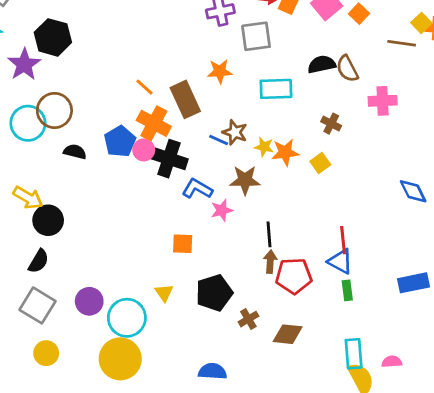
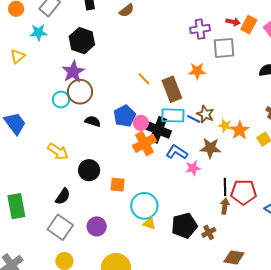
purple star: (24, 64) -> (73, 72), moved
cyan rectangle: (276, 89) -> (173, 115), moved
cyan circle: (28, 123) -> (61, 100), size x0.7
orange cross: (154, 123) -> (144, 143), moved, turned 30
orange star: (285, 152) -> (240, 130), turned -30
black circle: (48, 220) -> (89, 170), moved
orange square: (183, 244) -> (118, 185), moved
red pentagon: (294, 276) -> (244, 192), moved
yellow triangle: (164, 293) -> (149, 223), turned -40
cyan circle: (127, 318) -> (144, 206), moved
brown cross: (248, 319) -> (209, 232), moved

